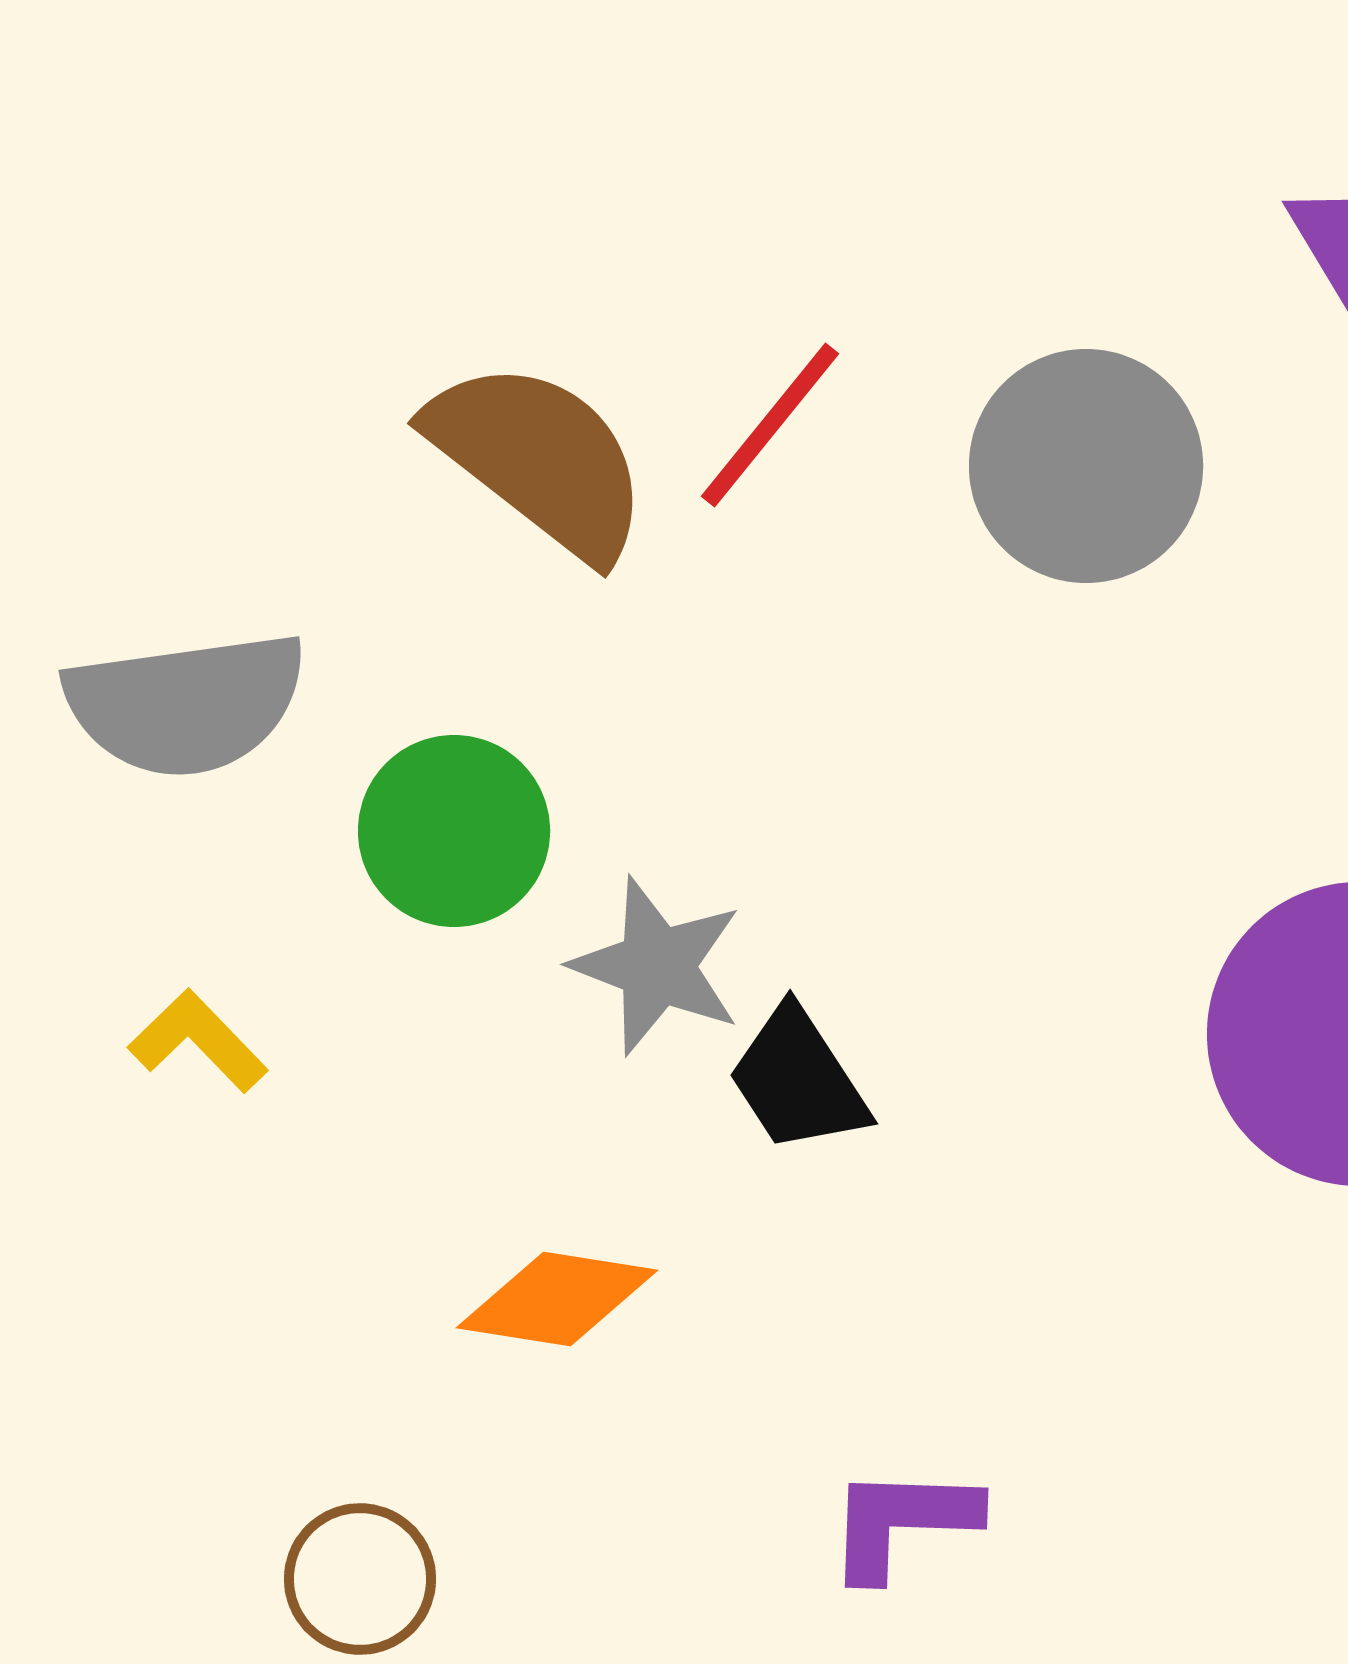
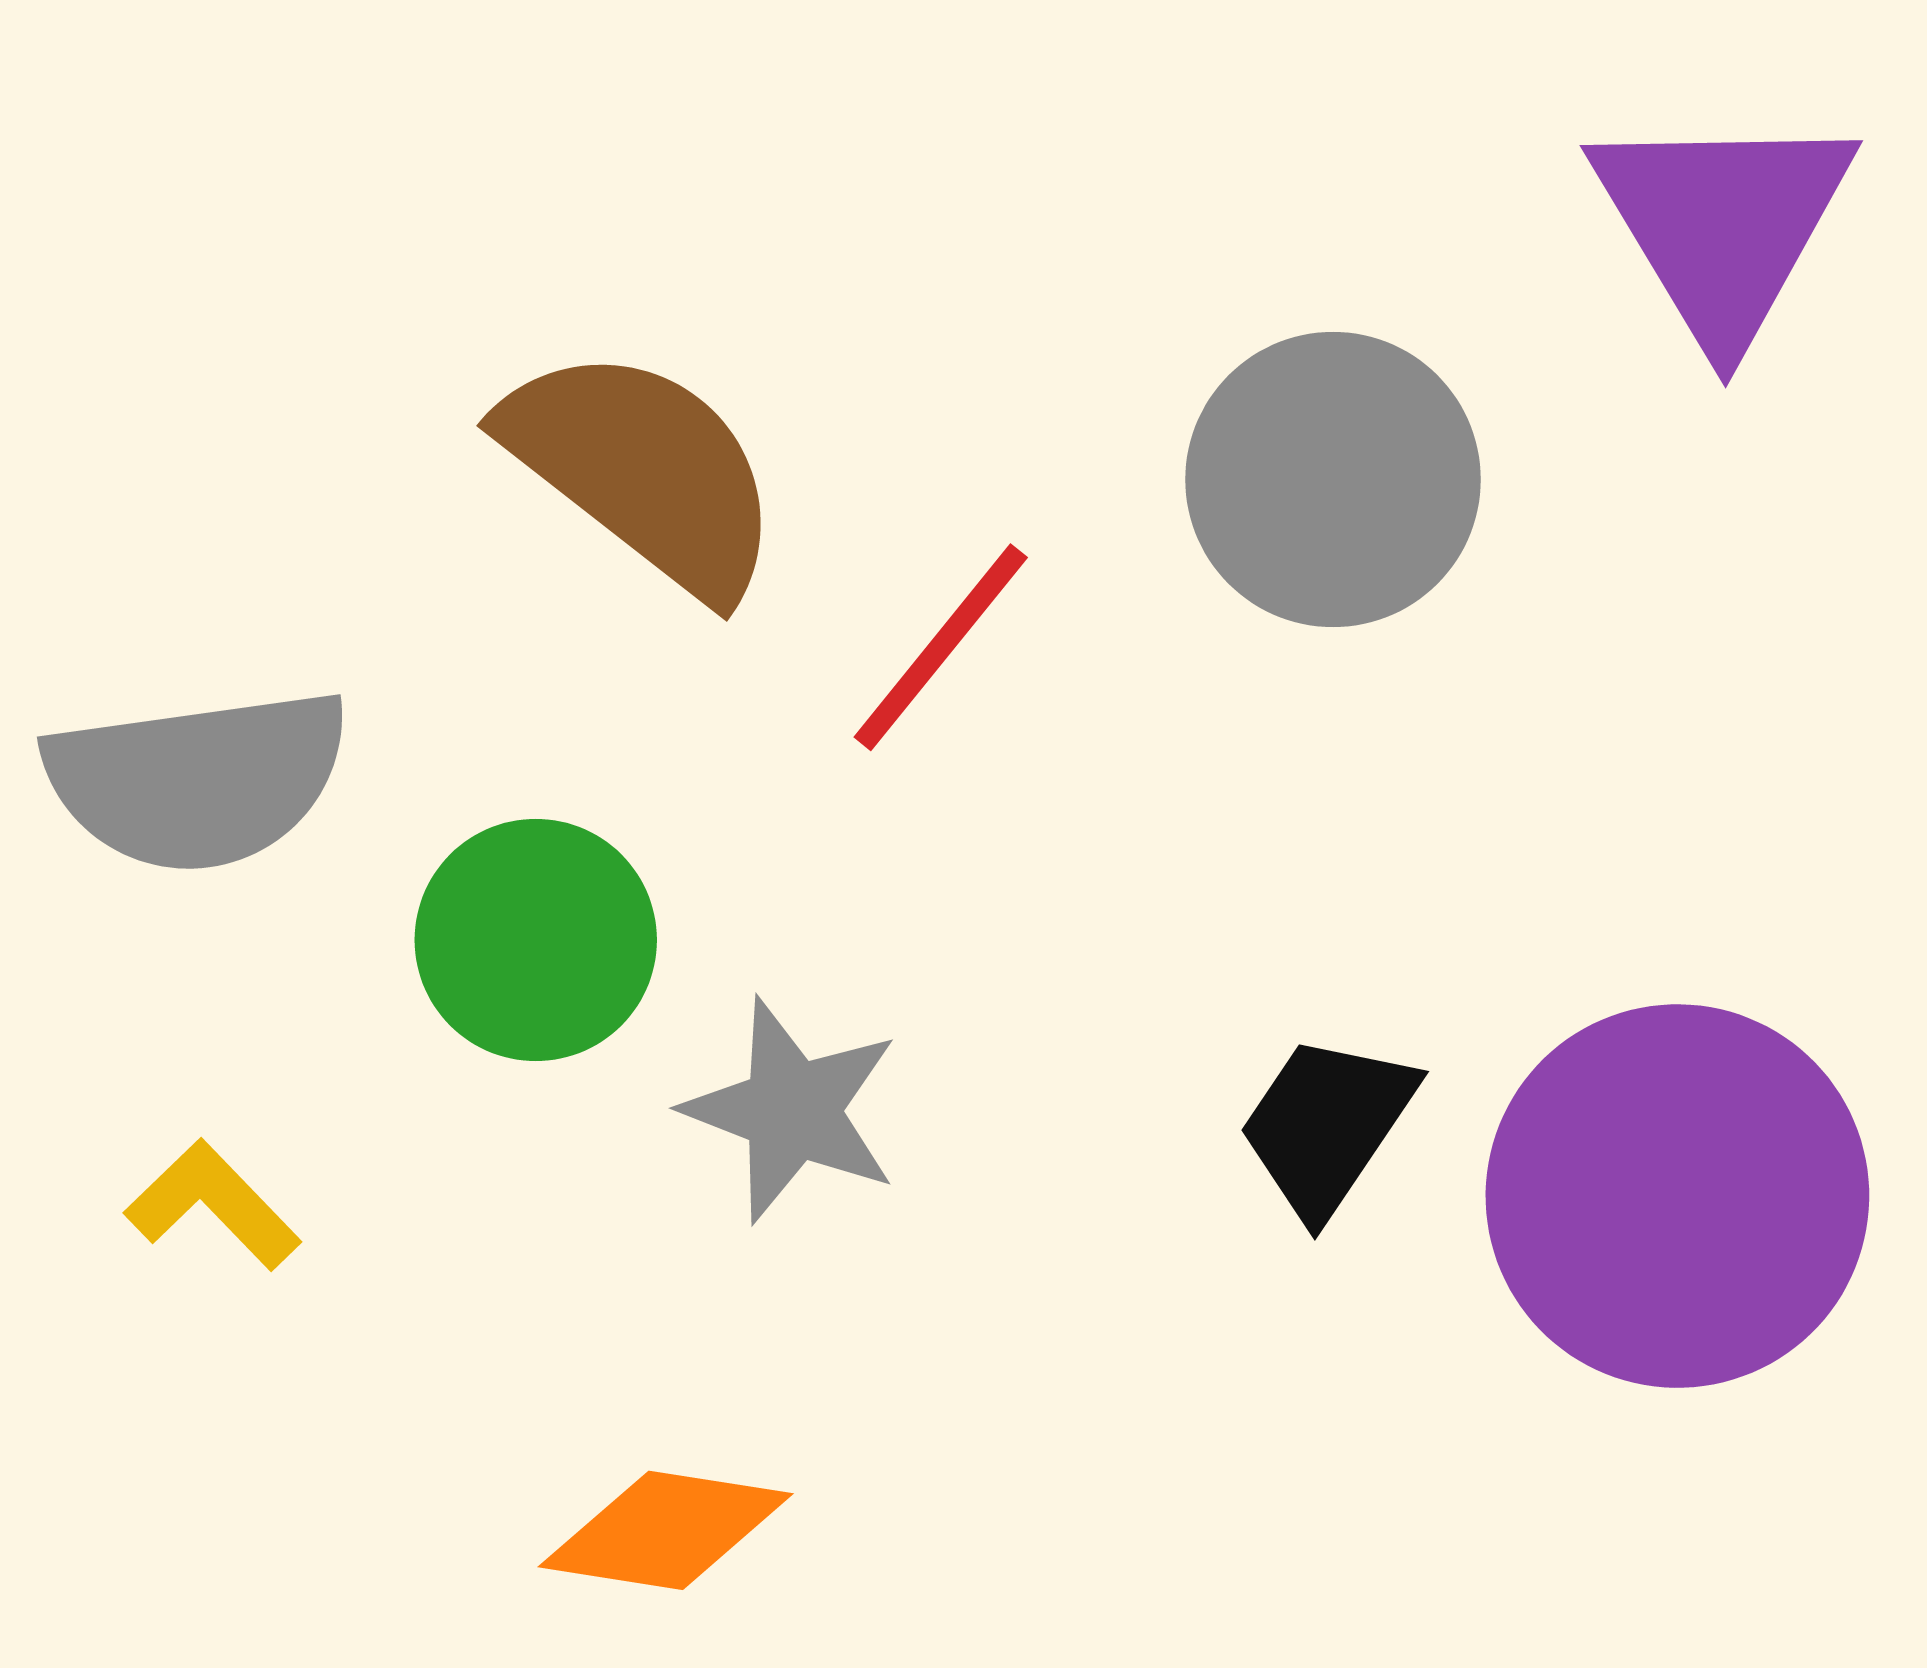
red line: (770, 425) -> (941, 647), moved
black trapezoid: (798, 1080) -> (1327, 1125), moved, turned 67

